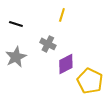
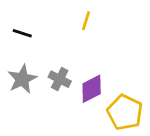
gray cross: (48, 44) -> (60, 79), moved

